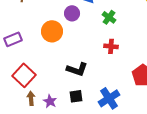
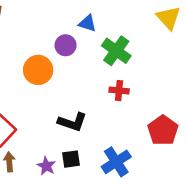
green cross: (109, 17) -> (116, 51), size x1.5
purple star: (50, 101) -> (46, 166), moved

